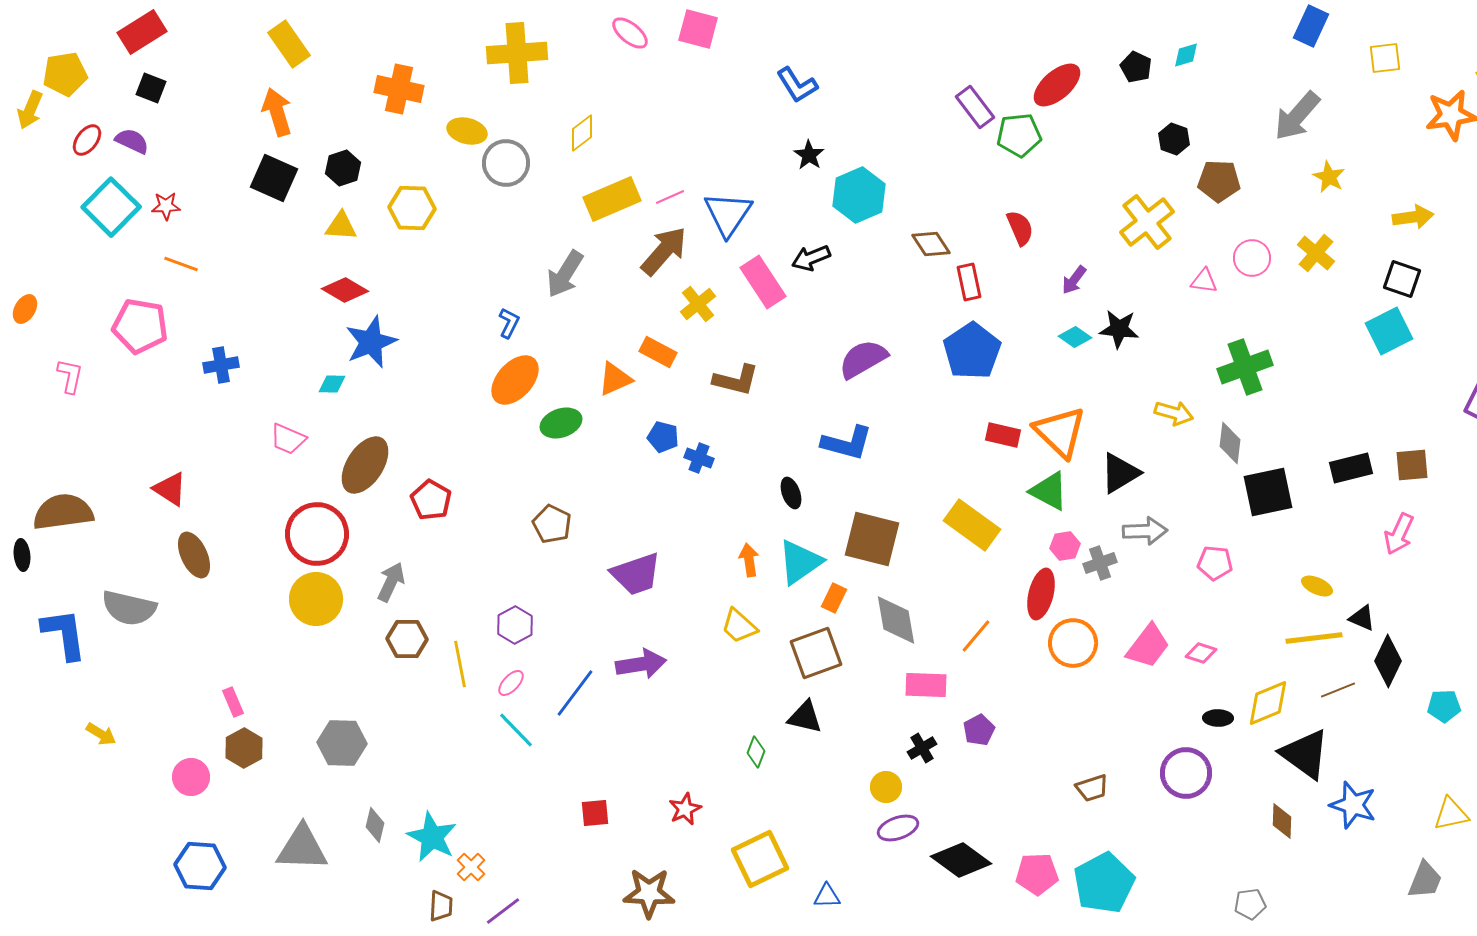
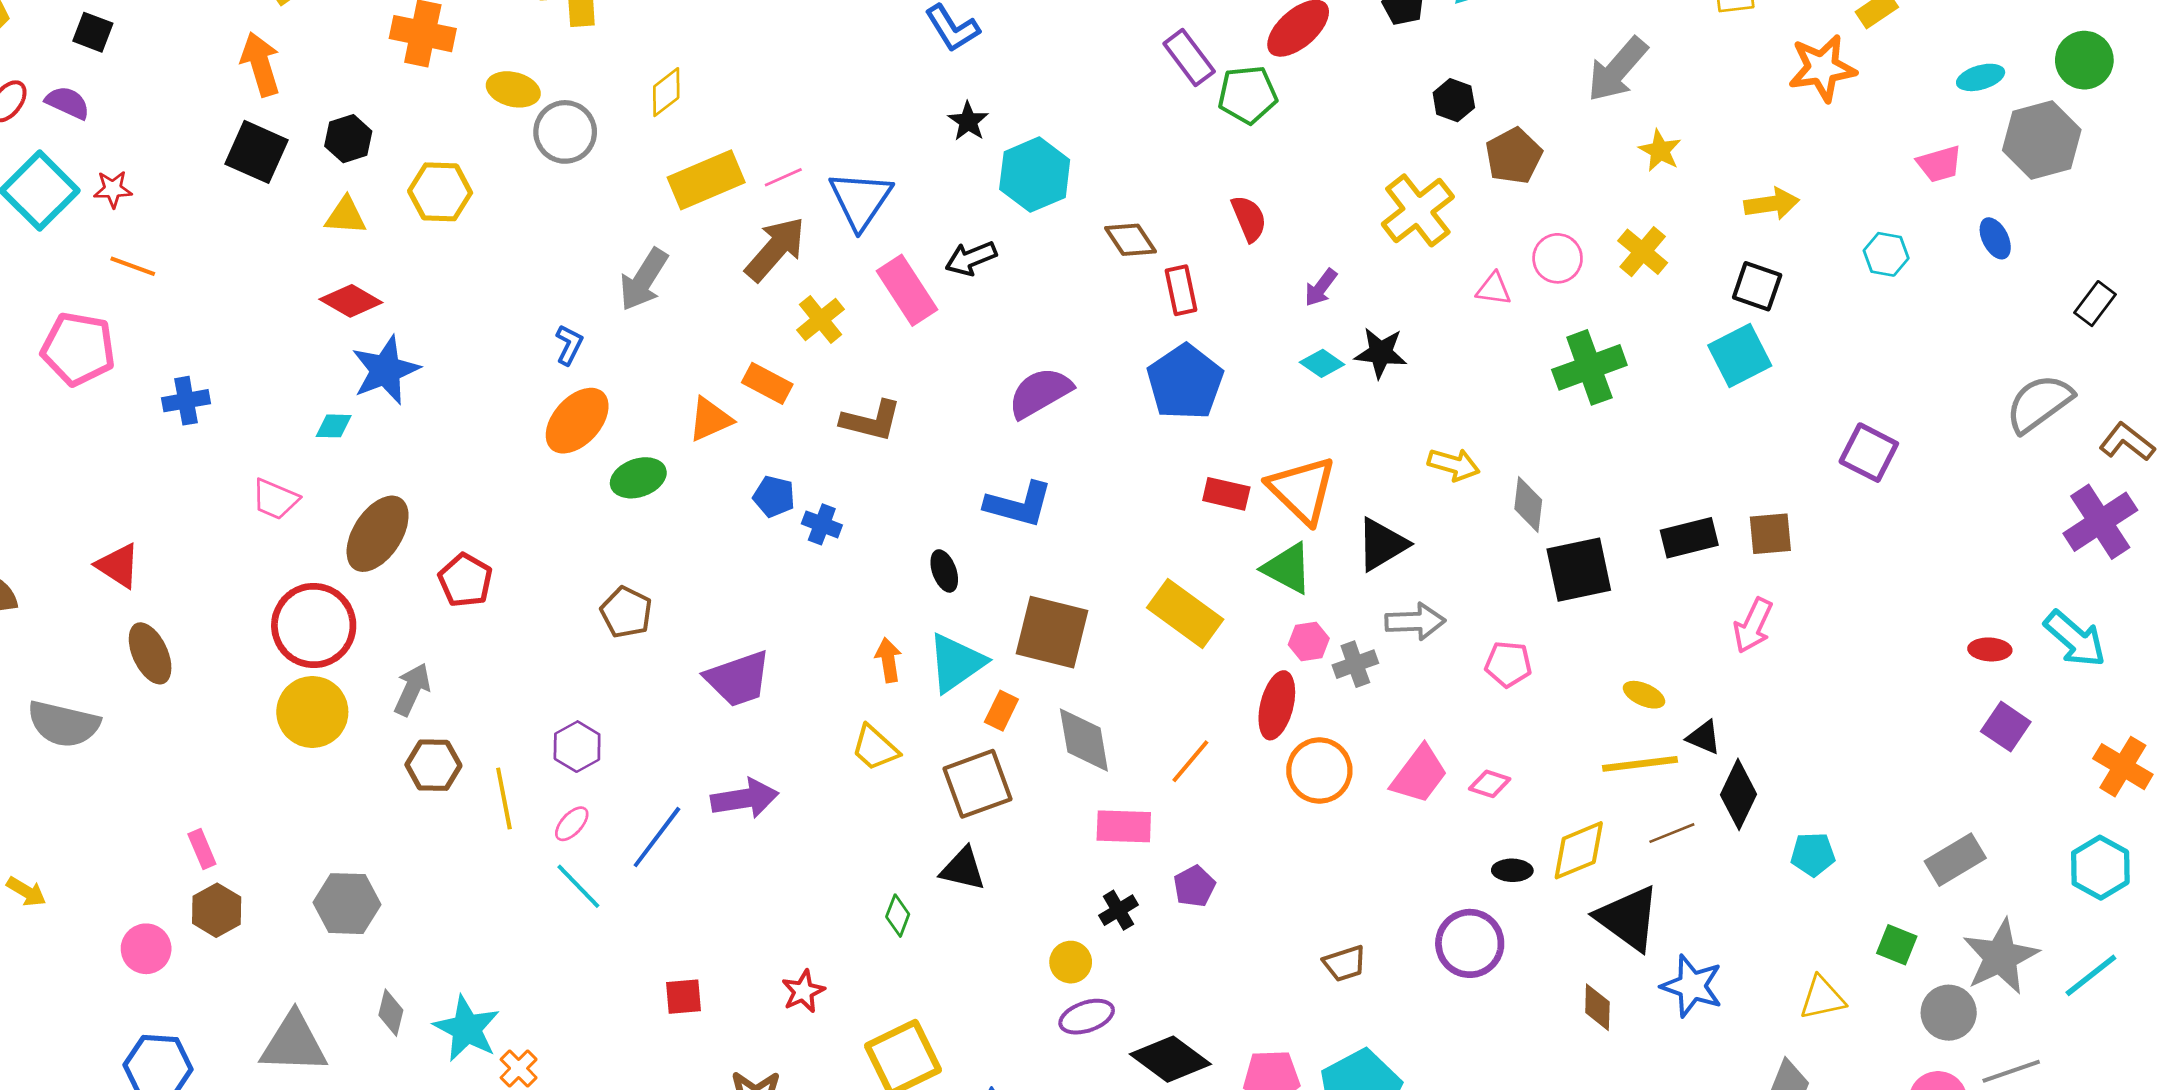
brown pentagon: (1219, 181) -> (1514, 156), turned -30
green cross: (1245, 367) -> (1589, 367), moved

